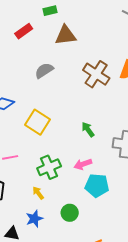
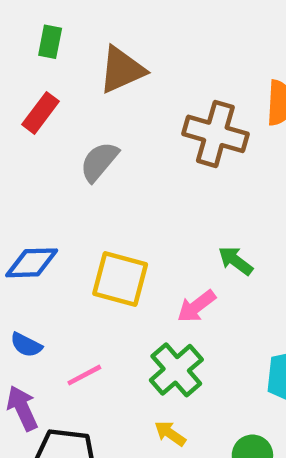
green rectangle: (50, 11) -> (50, 42), moved, turned -48
red rectangle: (24, 31) -> (40, 113), moved
pink arrow: (83, 164) -> (196, 306), moved

